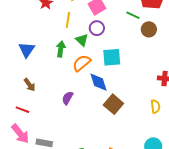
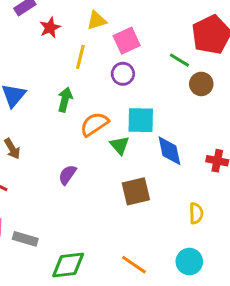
green triangle: (82, 40) -> (120, 145), moved
blue diamond: (99, 82) -> (169, 151), moved
brown square: (113, 104) -> (136, 191), turned 30
yellow semicircle: (155, 106) -> (196, 213), moved

